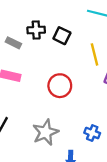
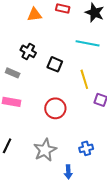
black cross: (36, 30) -> (28, 51), moved, turned 35
blue cross: (92, 133) -> (86, 148), turned -32

